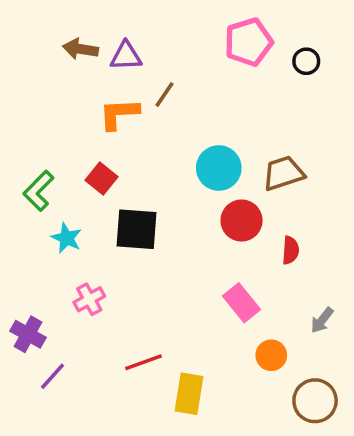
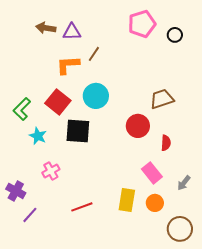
cyan circle: (219, 168) -> (96, 96), moved
red square: (102, 179) -> (58, 102), size x1.4
pink rectangle: (242, 303) -> (152, 173), moved
yellow rectangle: (189, 394) -> (127, 200), moved

